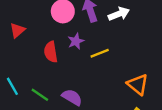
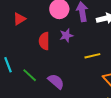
yellow line: (100, 53) -> (92, 56), moved

